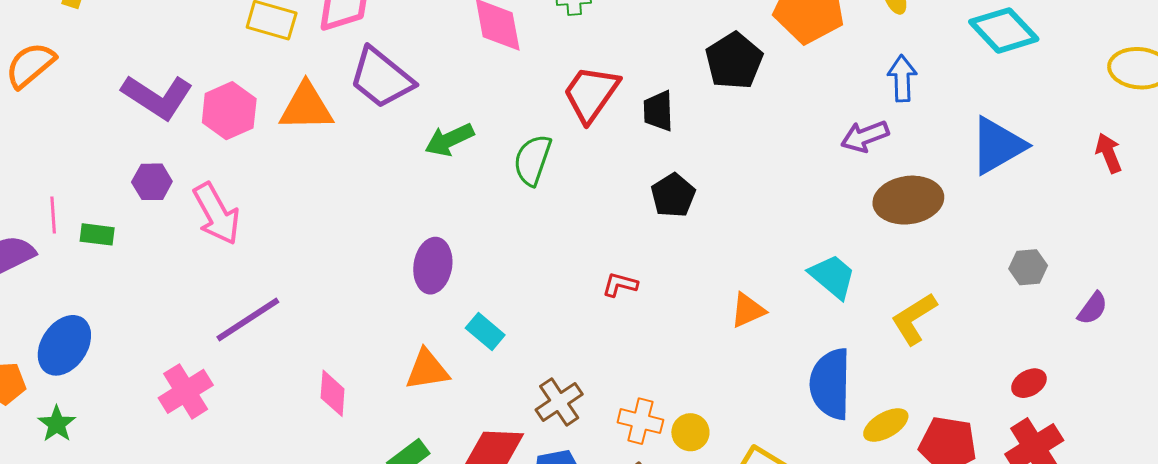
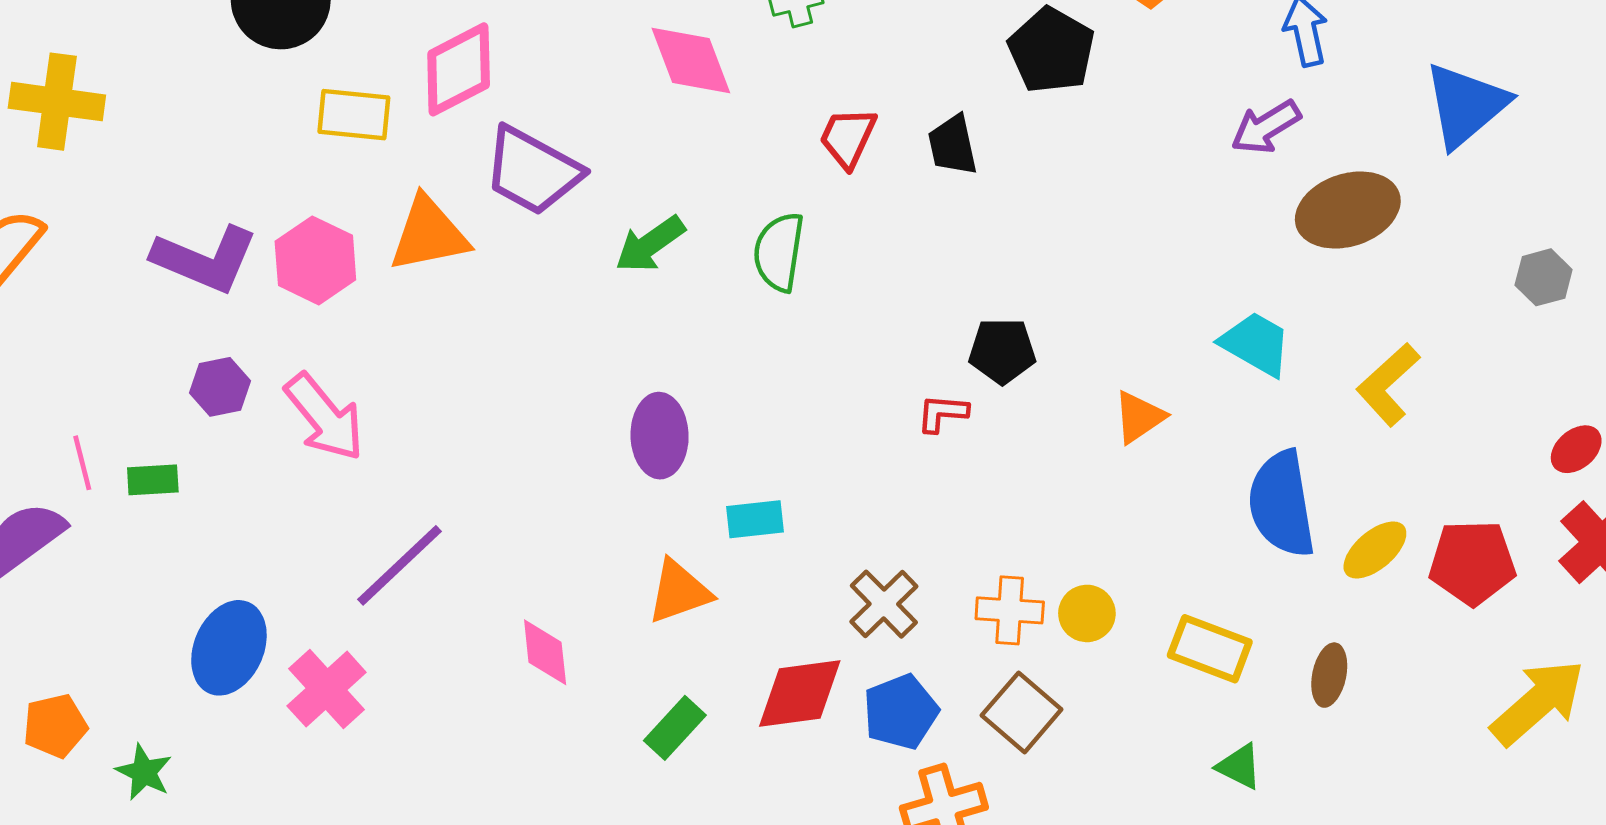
red trapezoid: (591, 94) -> (848, 138), size x0.7
black pentagon: (673, 195) -> (1002, 351), moved, turned -30
cyan rectangle: (485, 331) -> (755, 519), turned -36
blue ellipse: (64, 345) -> (229, 648), moved

